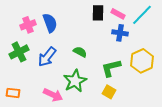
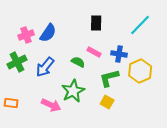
pink rectangle: (118, 14) -> (94, 52), moved
blue semicircle: (50, 23) -> (48, 33), turned 54
blue cross: (120, 33) -> (119, 54), moved

